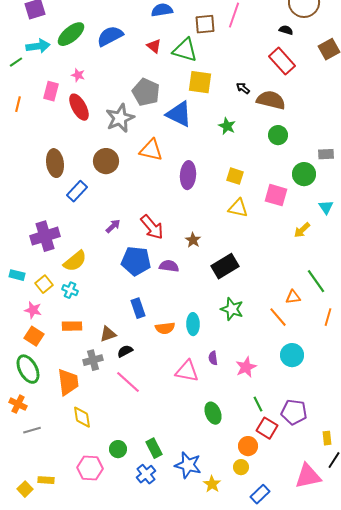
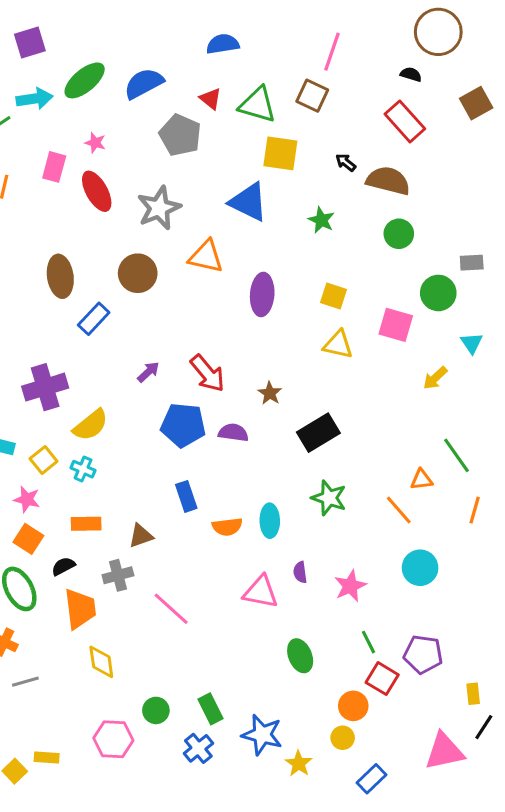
brown square: (205, 24) -> (312, 96), moved, turned 30
gray pentagon: (146, 92) -> (180, 135), moved
black semicircle: (125, 351) -> (63, 566), moved

